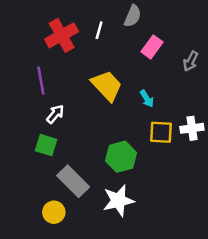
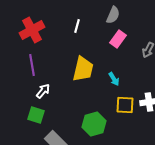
gray semicircle: (133, 16) -> (113, 15), moved
red cross: (62, 35) -> (32, 30), moved
yellow trapezoid: (107, 86) -> (83, 69), turned 56

